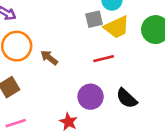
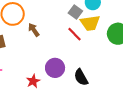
gray square: (94, 19) -> (75, 12), turned 32
red line: (104, 59) -> (75, 34), moved, turned 42

